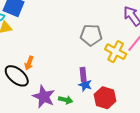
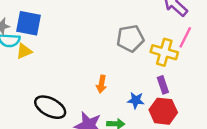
orange arrow: (29, 63) -> (101, 84), moved
purple rectangle: (83, 74) -> (163, 85), moved

